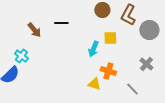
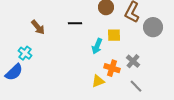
black line: (61, 23) -> (75, 23), moved
gray cross: (146, 64) -> (133, 61), moved
yellow triangle: (94, 84) -> (98, 81), turned -40

